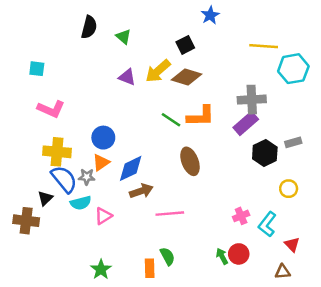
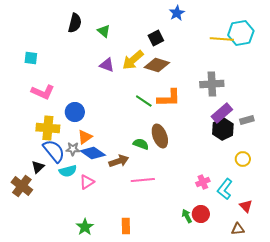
cyan hexagon: (293, 69) -> (241, 33), moved
purple rectangle: (246, 123) -> (222, 113), moved
blue circle: (103, 138) -> (75, 112), moved
blue diamond: (131, 168) -> (93, 153), moved, turned 60
brown cross: (26, 221) -> (22, 186), turned 30
green semicircle: (167, 256) -> (141, 144), moved, turned -42

